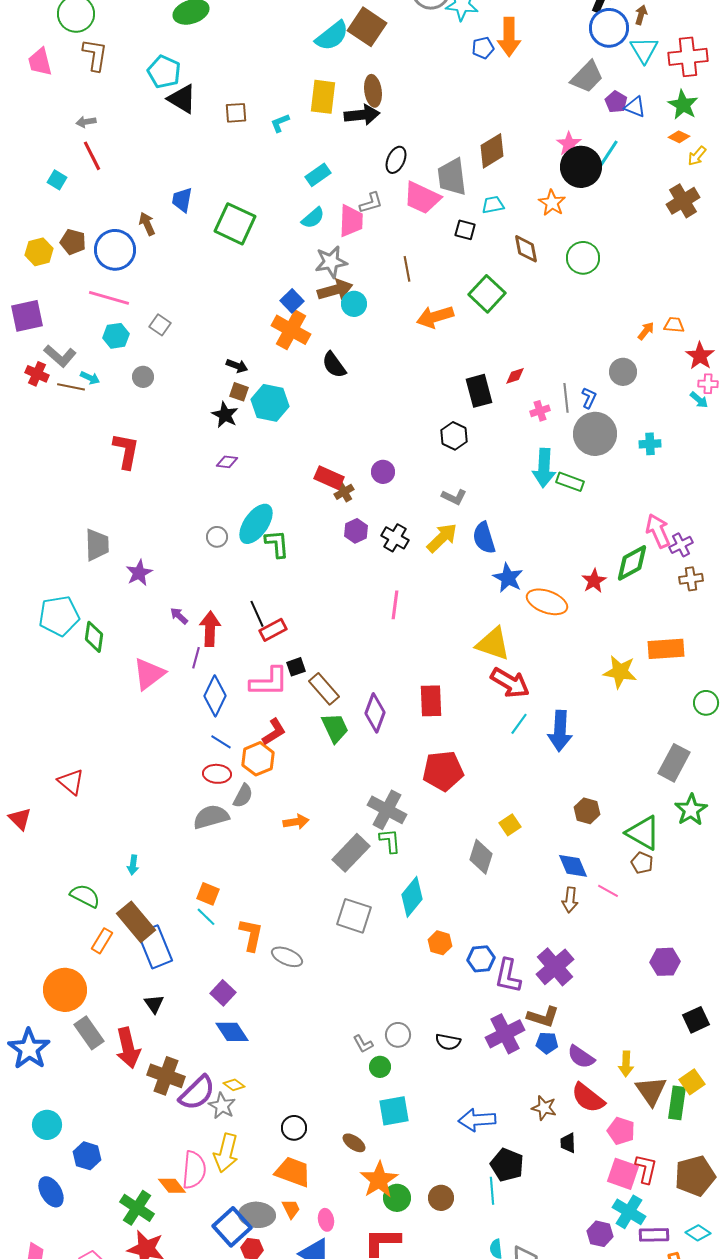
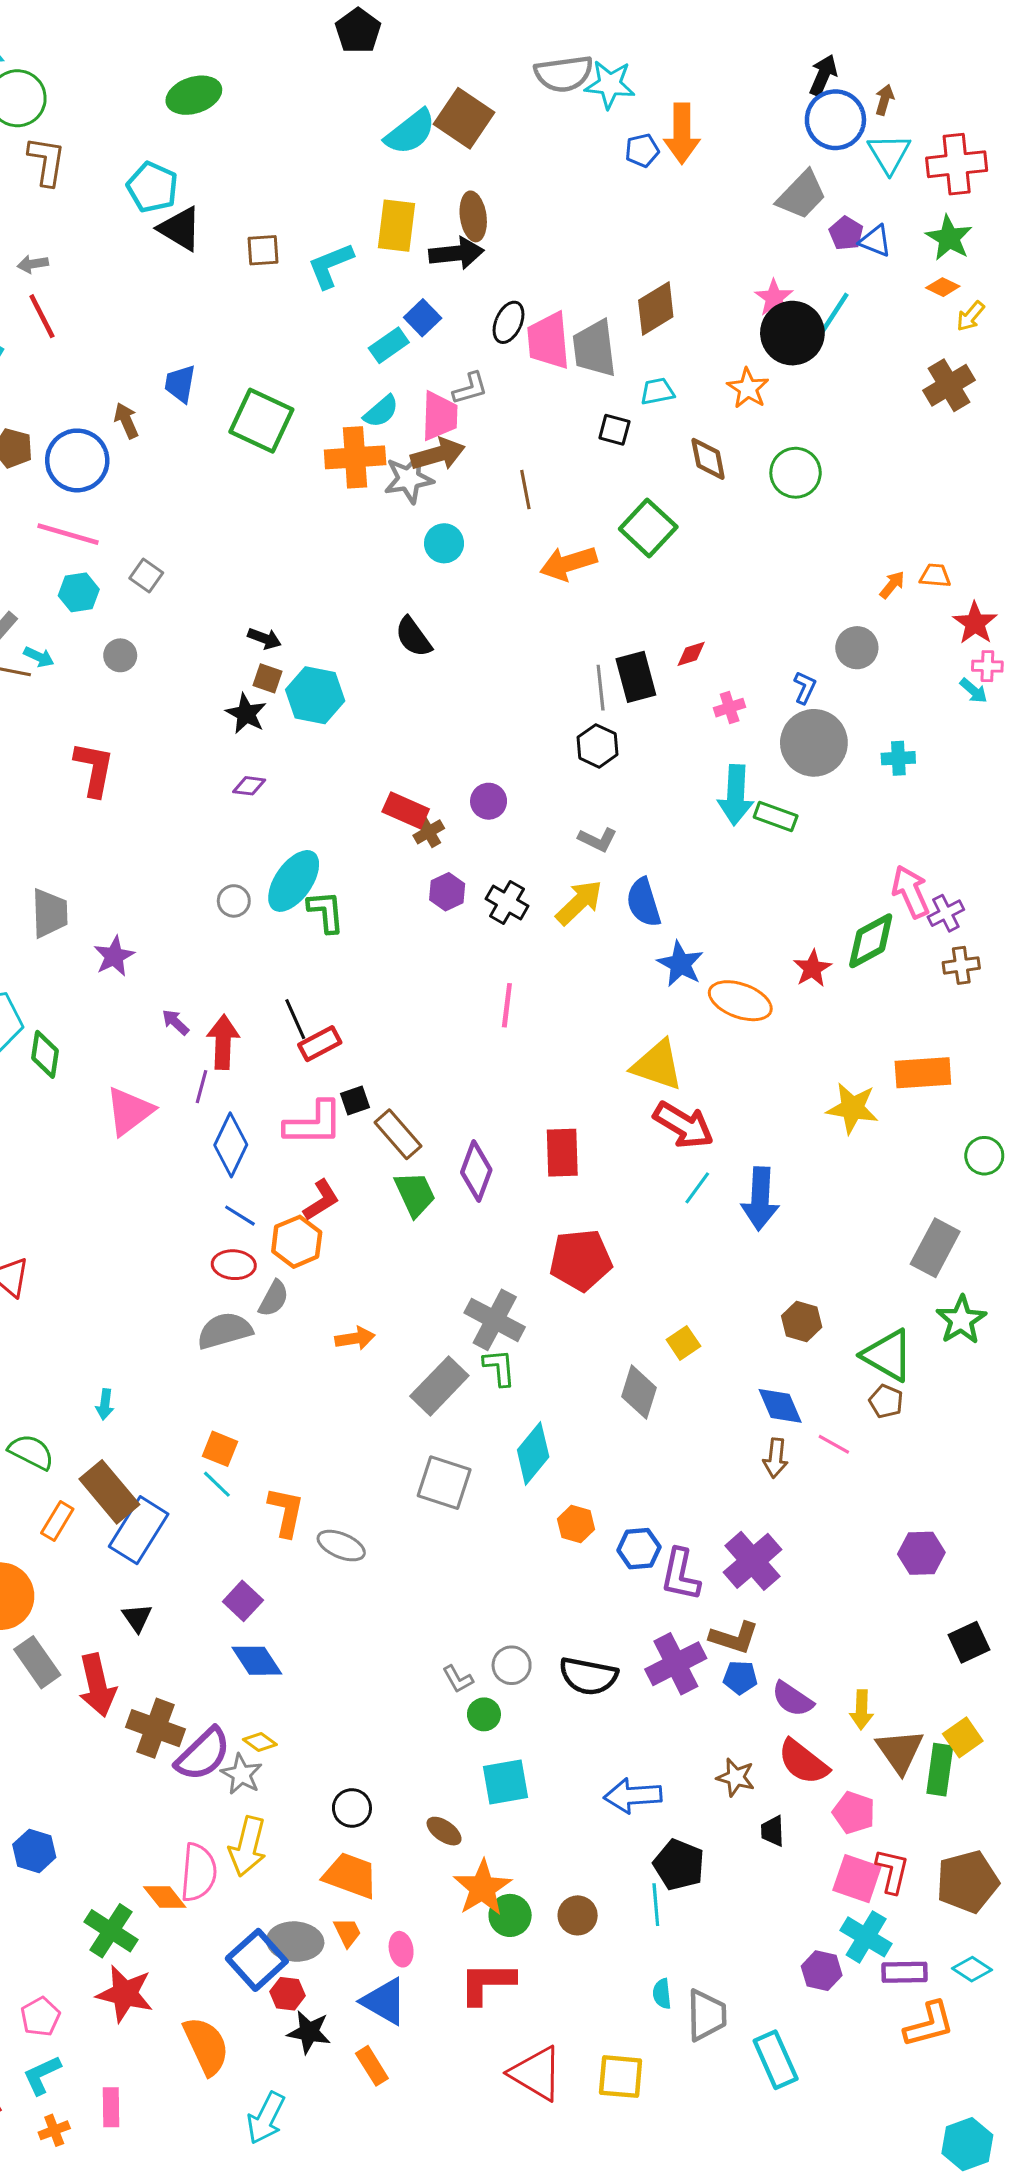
cyan L-shape: (280, 123) -> (330, 266), size x1.6
pink trapezoid: (422, 198) -> (548, 341), moved, turned 60
brown arrow: (335, 290) -> (438, 454), moved
blue square: (292, 301) -> (423, 318), moved
orange cross: (291, 330) -> (355, 457), moved, turned -33
gray line: (566, 398) -> (601, 688), moved
blue rectangle: (155, 947) -> (139, 1530), turned 54
black semicircle: (448, 1042) -> (588, 1676), size x1.5

